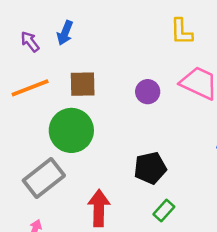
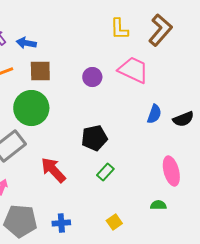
blue arrow: (65, 33) -> (26, 43), moved, turned 78
red arrow: (99, 208) -> (53, 170), turned -44

